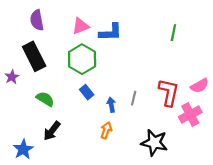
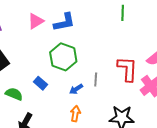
green hexagon: (82, 59) -> (63, 57), moved
blue rectangle: (87, 92) -> (41, 83), moved
blue arrow: (111, 105) -> (76, 89), turned -104

